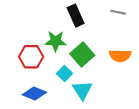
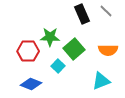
gray line: (118, 12) -> (106, 11), turned 32
black rectangle: (76, 16) -> (82, 14), moved
cyan triangle: (82, 90) -> (101, 81), moved, turned 42

